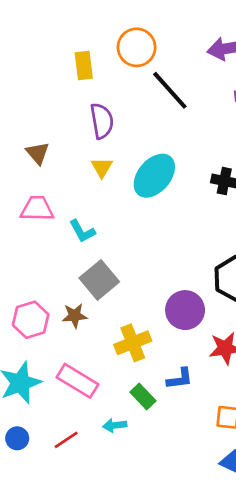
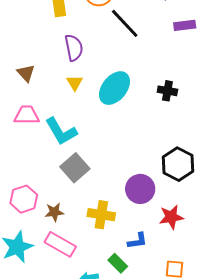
cyan L-shape: (82, 231) -> (61, 131), size x1.6
brown star: (75, 316) -> (54, 212), moved
yellow cross: (133, 343) -> (101, 215), turned 32
green rectangle: (143, 396) -> (118, 263), moved

